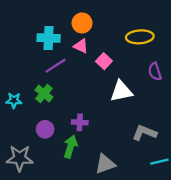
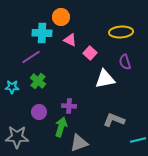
orange circle: (82, 23) -> (61, 17), moved
purple line: (55, 66) -> (31, 57), moved
purple semicircle: (155, 72) -> (125, 62), moved
gray L-shape: (144, 133) -> (114, 120), moved
gray triangle: (105, 164) -> (79, 143), moved

